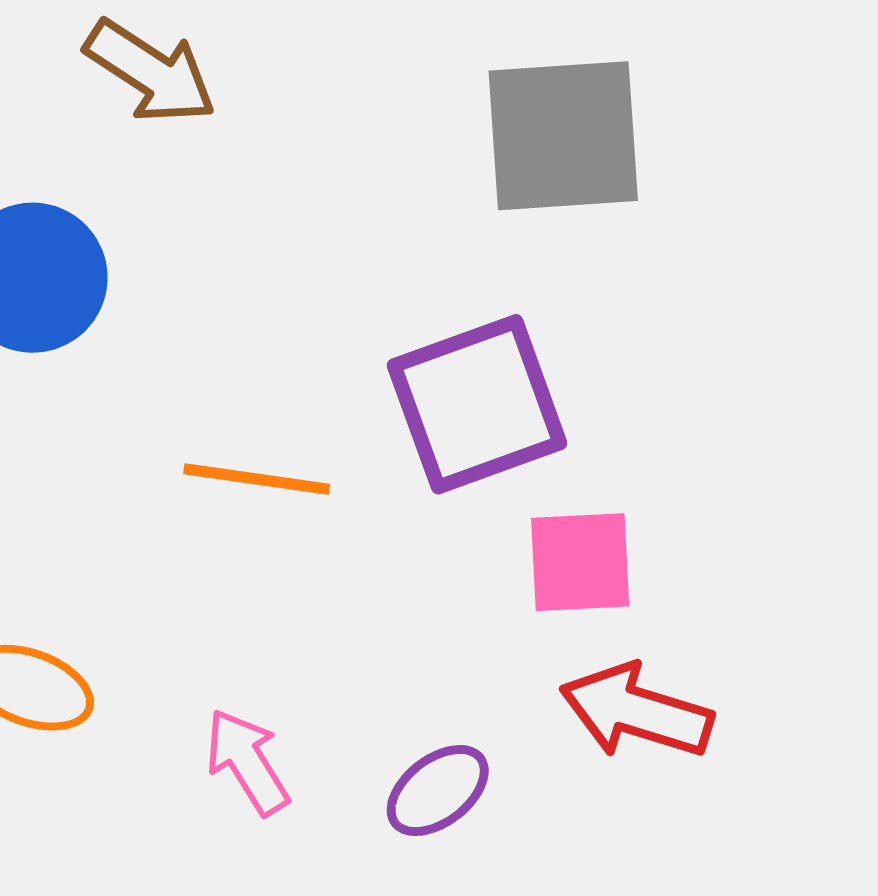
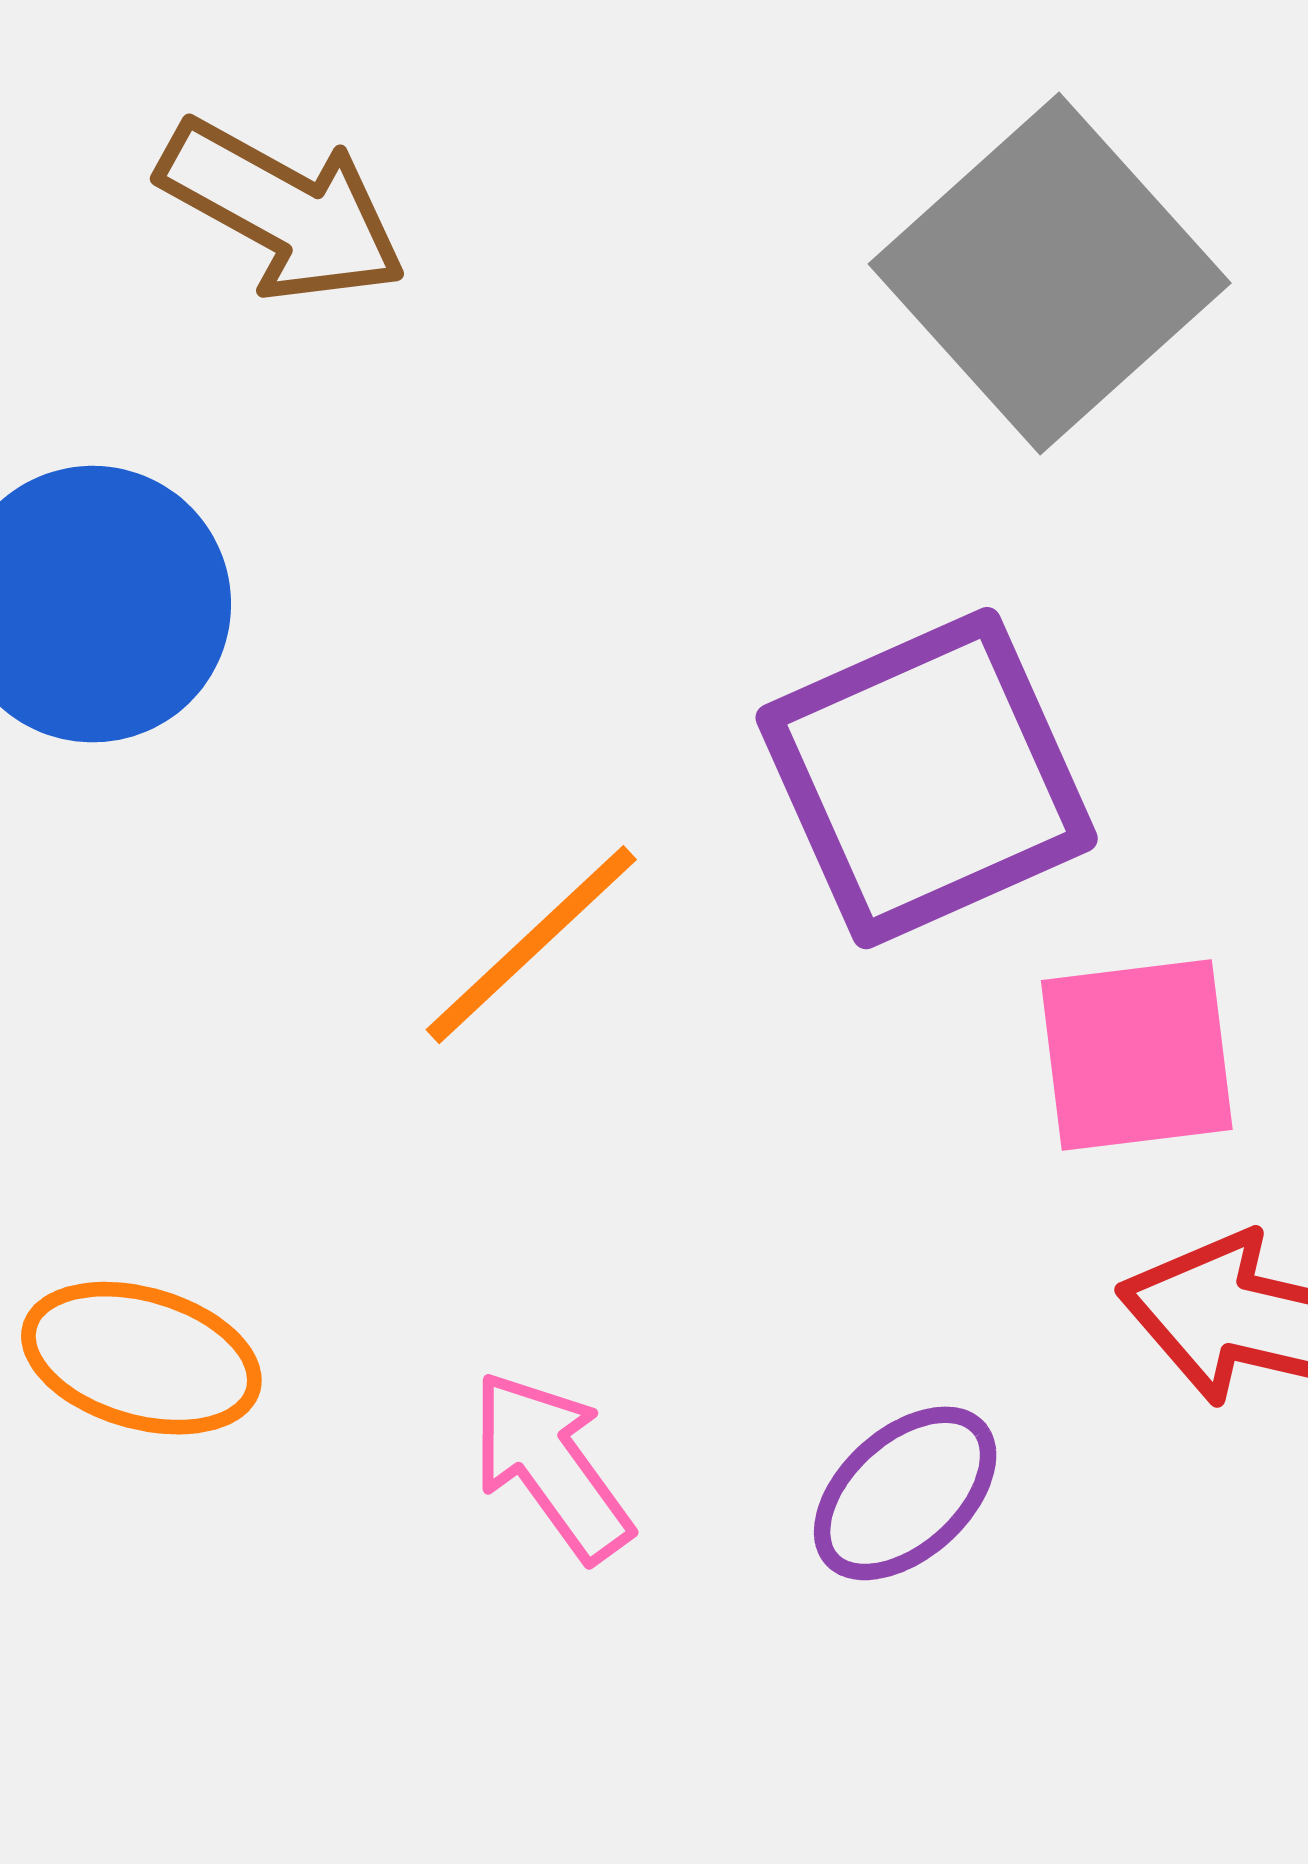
gray square: (563, 136) -> (1050, 273), turned -34
orange line: (257, 479) -> (531, 945), turned -47

